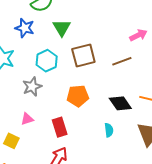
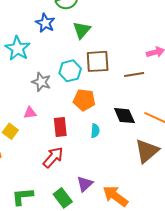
cyan hexagon: (47, 61) -> (70, 71), moved
gray star: (32, 87) -> (41, 82), turned 30
cyan semicircle: (109, 130) -> (95, 131), moved

